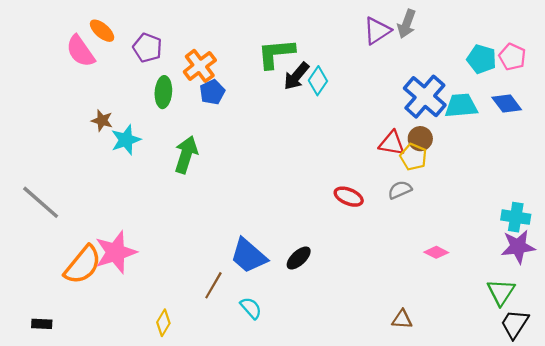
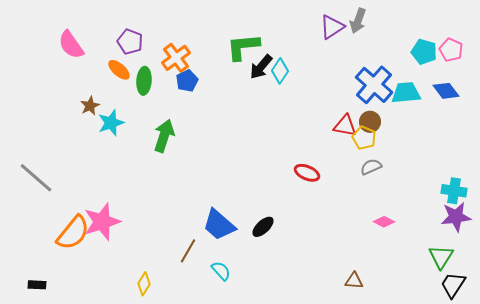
orange ellipse: (102, 31) -> (119, 70), moved
brown star: (102, 120) -> (90, 106), turned 30
gray semicircle: (400, 190) -> (371, 167), moved

